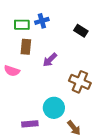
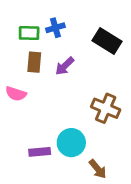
black rectangle: (81, 31) -> (107, 41), size x1.5
purple arrow: (50, 60) -> (65, 66), moved
purple rectangle: (30, 124) -> (40, 152), moved

